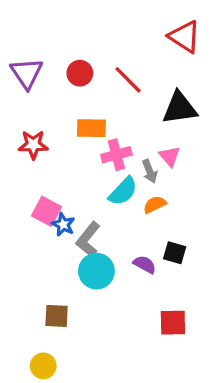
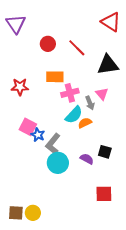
purple triangle: (27, 73) -> (16, 24), moved
orange semicircle: (155, 205) -> (85, 123), moved
brown square: (57, 316) -> (16, 213), moved
yellow circle: (43, 366) -> (33, 213), moved

